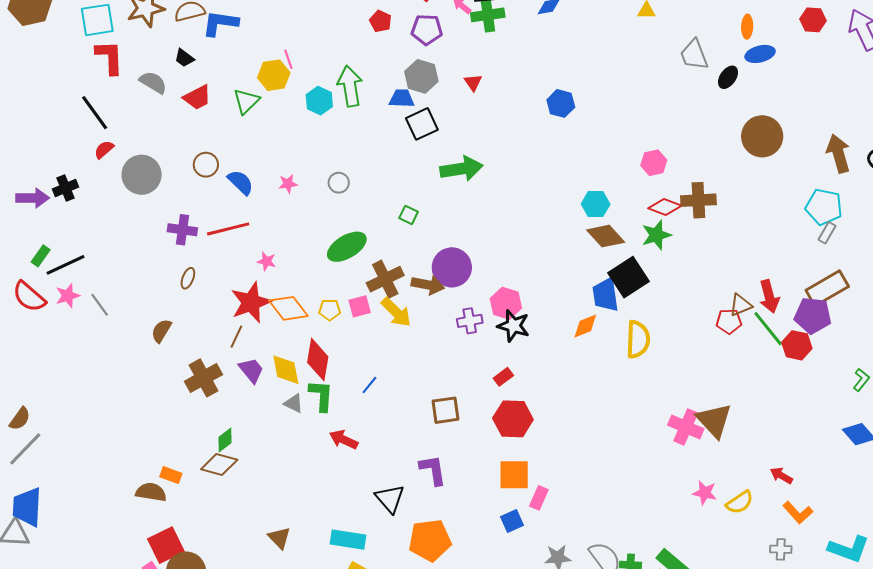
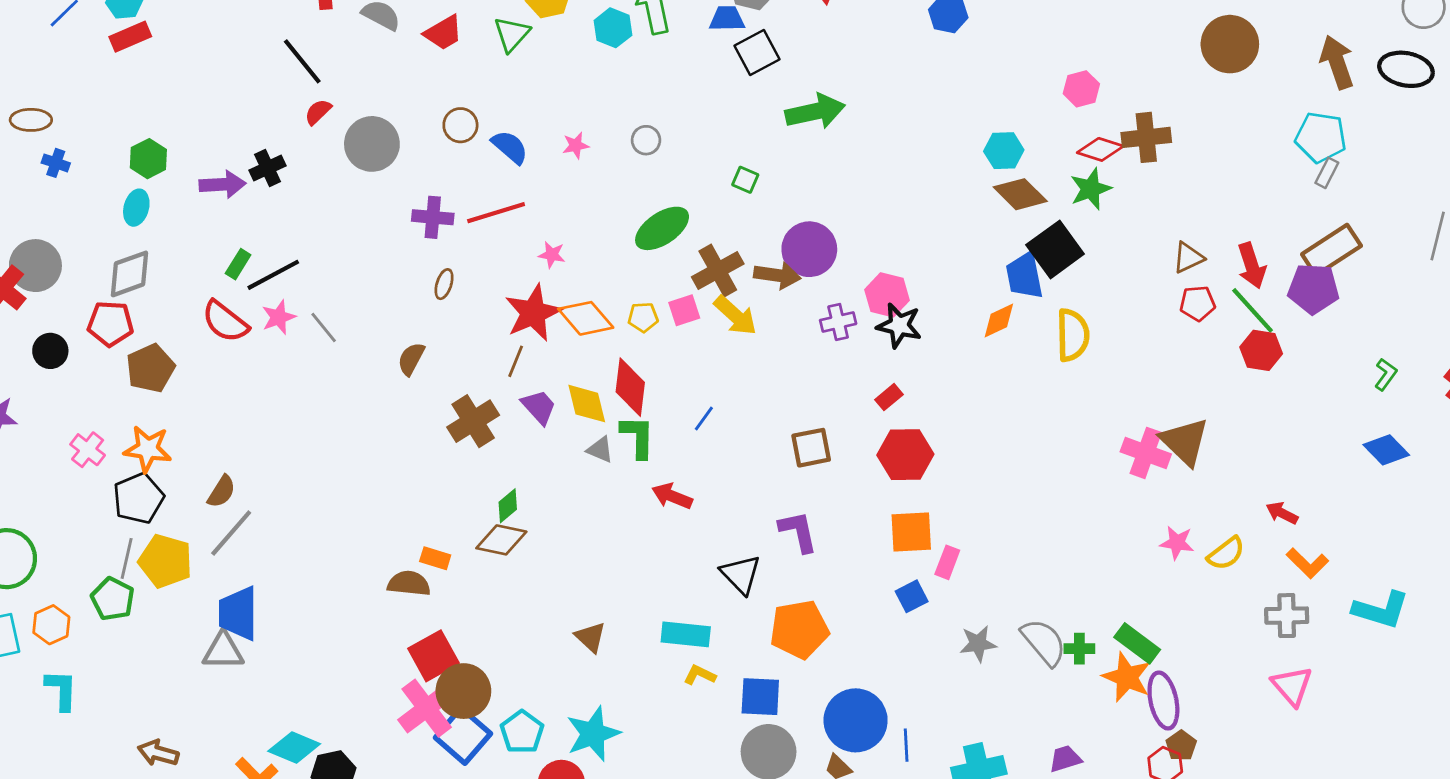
brown triangle: (741, 305) -> (1188, 258), moved
red hexagon: (797, 345) -> (1261, 350), moved
gray cross: (781, 549) -> (1287, 616), size x1.4

